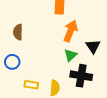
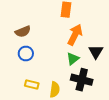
brown semicircle: (18, 32) -> (23, 31), turned -119
blue circle: (12, 62) -> (26, 53), moved

